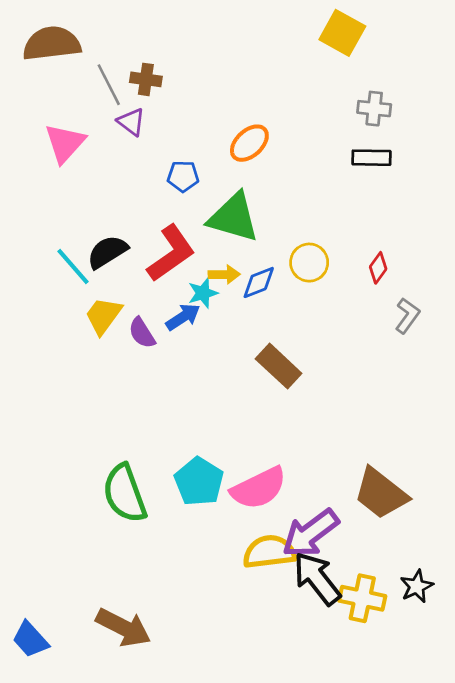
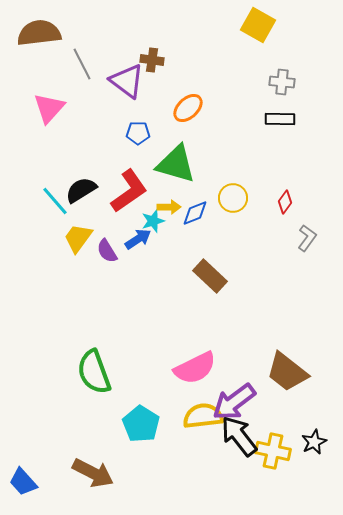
brown cross: (146, 79) -> (152, 60), moved
purple triangle: (131, 122) -> (127, 81), moved, size x1.6
cyan pentagon: (199, 482) -> (141, 424), moved

